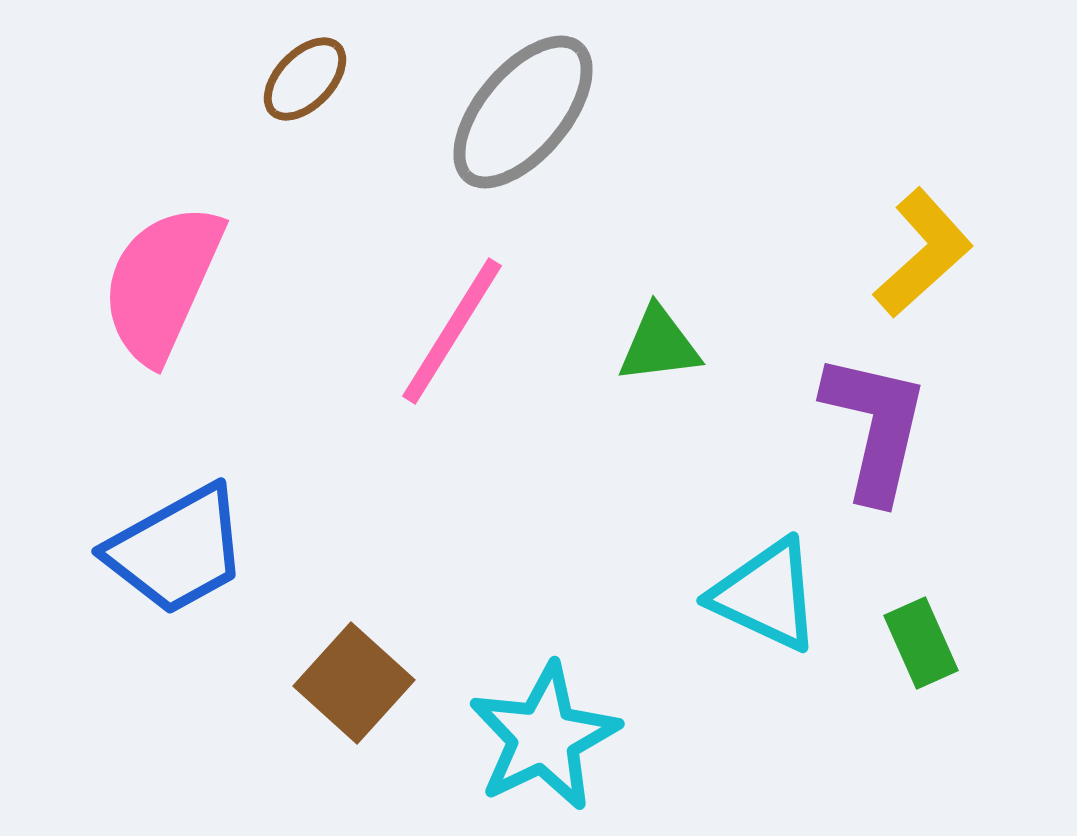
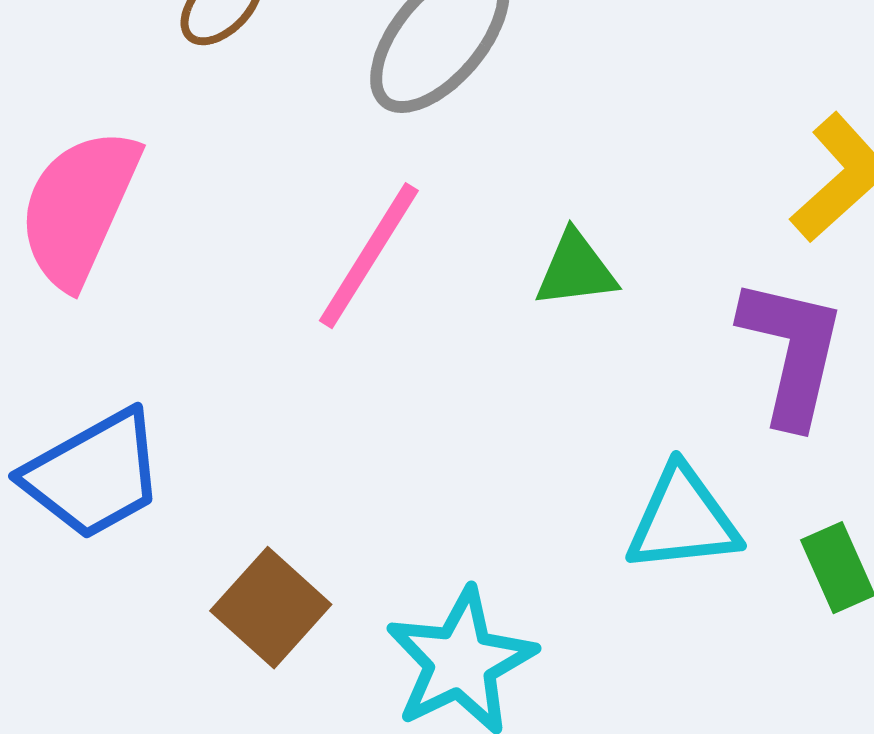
cyan triangle: (766, 595) -> (683, 520), turned -31

